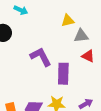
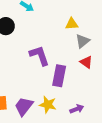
gray triangle: (81, 36) -> (83, 41), turned -42

